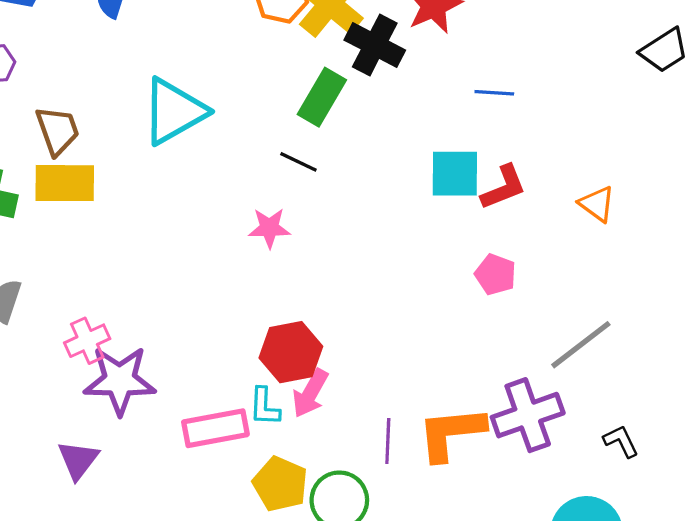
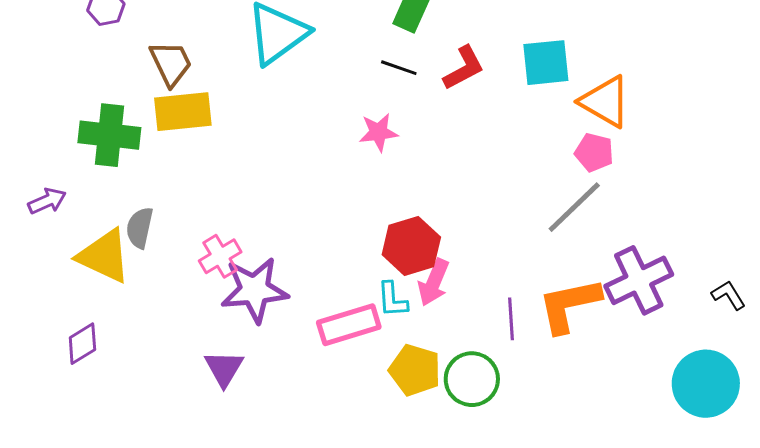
red L-shape: (504, 187) -> (464, 68), moved
orange triangle: (597, 204) -> (605, 102), moved, size x1.5
gray line: (581, 345) -> (574, 207), moved

